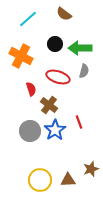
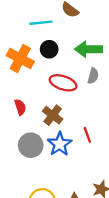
cyan line: (28, 19) -> (41, 23), moved, turned 36
black circle: (55, 44) -> (49, 49), moved
red semicircle: (31, 89) -> (20, 107), moved

